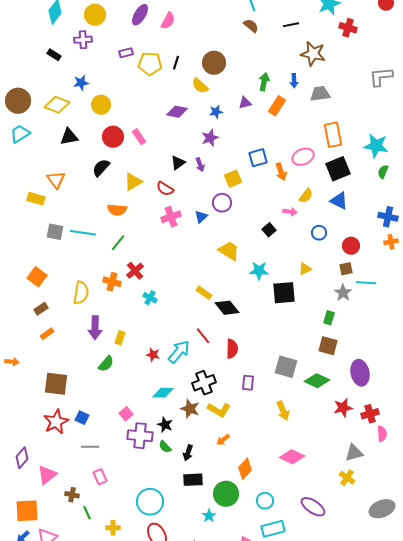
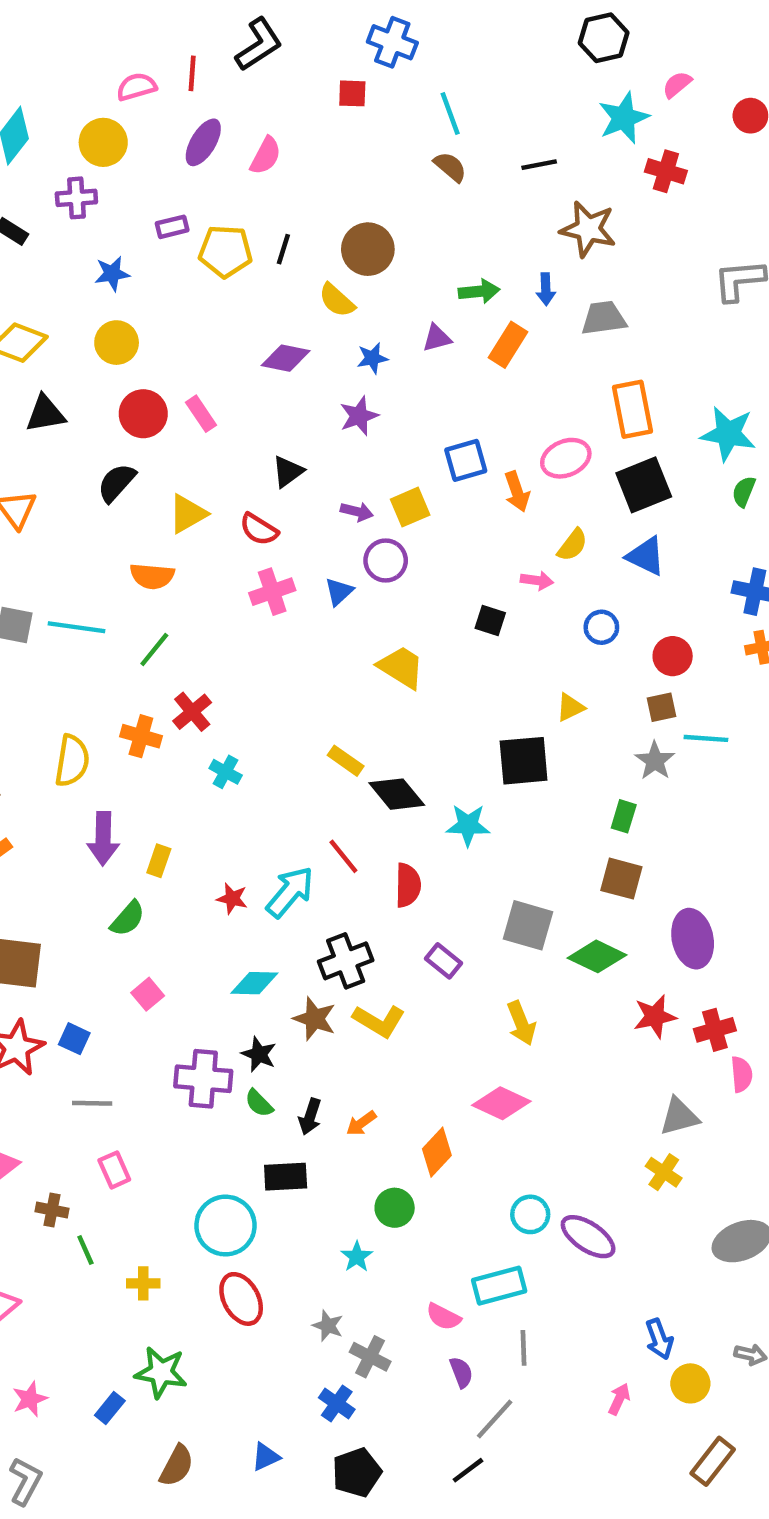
green arrow: (264, 82) -> (479, 291), turned 72
blue star: (81, 83) -> (112, 274), moved
purple arrow: (200, 165) -> (357, 512), moved, turned -56
black square: (269, 230) -> (490, 621), turned -32
cyan star: (259, 271) -> (468, 825), moved
purple rectangle: (248, 383) -> (443, 961), turned -56
pink square: (126, 414) -> (148, 994), moved
orange arrow: (223, 440) -> (361, 1123), moved
pink diamond: (292, 457) -> (501, 1103), moved
black rectangle: (193, 480) -> (286, 1177), moved
green circle: (226, 494) -> (395, 1208), size x0.7
cyan circle: (265, 501) -> (530, 1214), moved

